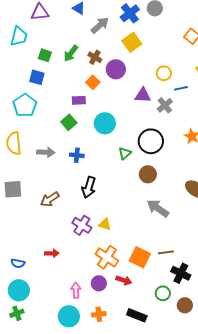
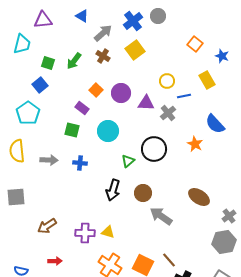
brown cross: (95, 57) -> (103, 56), moved
purple circle: (116, 69) -> (121, 93), moved
blue square: (37, 77) -> (40, 85), turned 35
purple rectangle: (79, 100) -> (82, 108), turned 40
green square: (69, 122) -> (72, 130), turned -35
brown circle: (148, 174) -> (143, 193), moved
black arrow: (89, 187) -> (113, 190), moved
brown arrow: (50, 199) -> (47, 226), moved
purple cross: (82, 225) -> (85, 233), turned -30
brown line: (166, 252) -> (169, 260), turned 56

